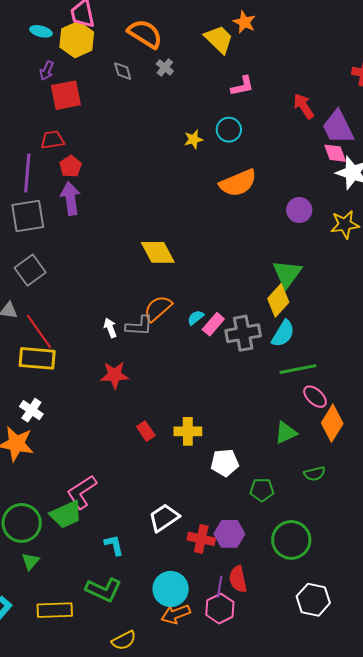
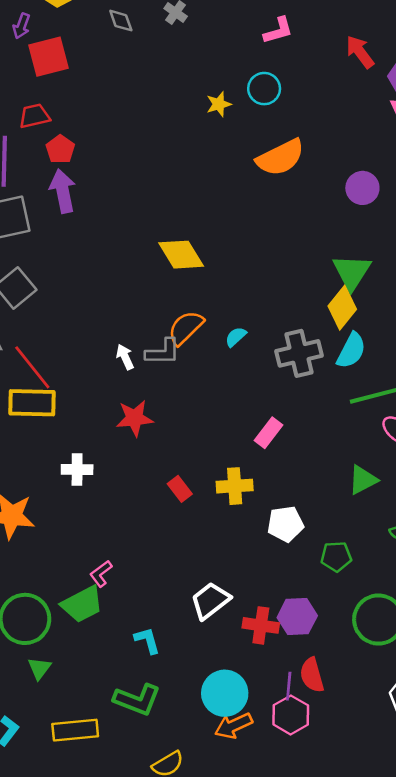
pink rectangle: (213, 324) -> (268, 433), moved
white cross: (31, 410) -> (77, 470), moved, turned -30
pink L-shape: (82, 492) -> (101, 574), size x0.6

